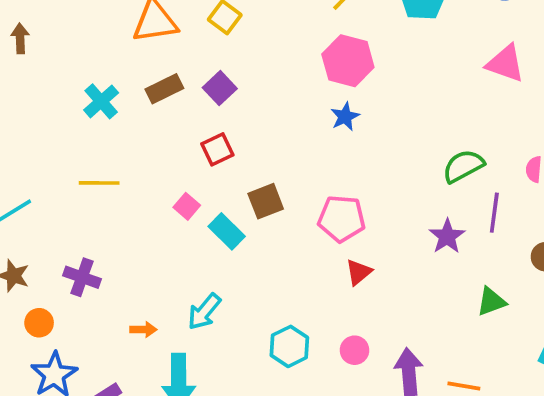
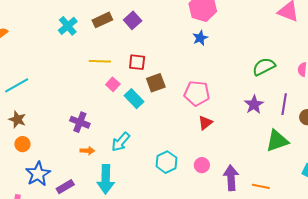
red square: (217, 149) -> (137, 62), moved, turned 30
yellow line: (99, 183) -> (100, 61), moved
purple line: (494, 213) -> (284, 104), moved
purple cross: (82, 277) -> (80, 122), moved
green triangle: (491, 302) -> (277, 141), size x1.4
orange circle: (39, 323) -> (22, 144), moved

